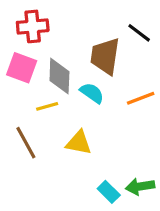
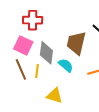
yellow line: (47, 106) -> (37, 71), turned -72
brown line: (26, 143) -> (21, 69), moved

